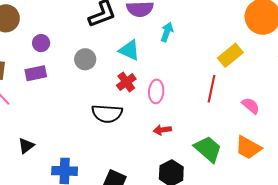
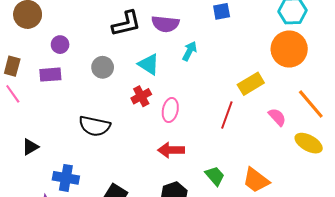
pink semicircle: (251, 106) -> (277, 117), moved
black semicircle: (107, 113) -> (95, 126), moved
red arrow: (162, 130) -> (171, 150), size x1.4
green trapezoid: (208, 149) -> (215, 176), size x0.7

